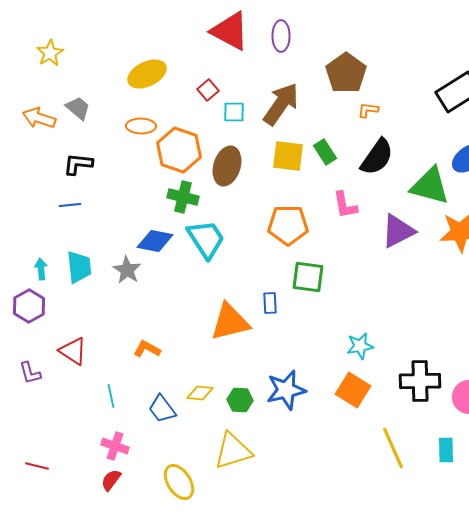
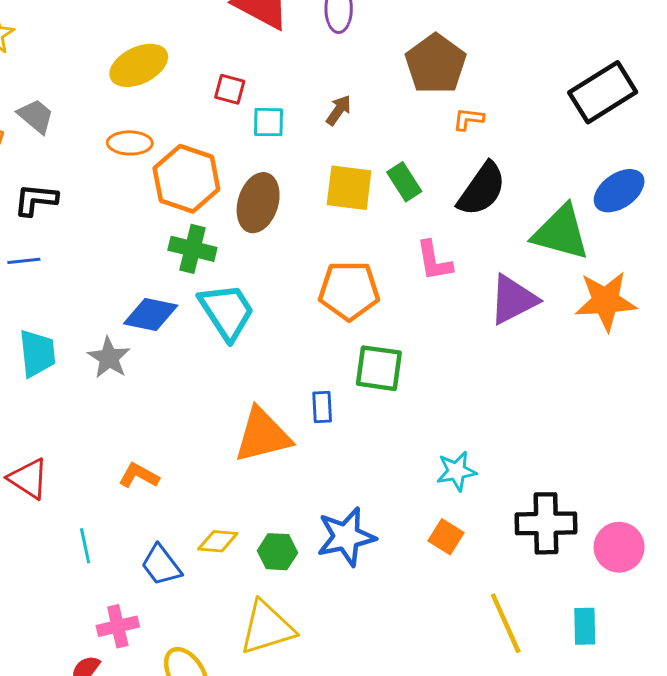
red square: (208, 90) -> (230, 89), turned -35
brown arrow: (281, 104) -> (339, 110), size x0.5
orange square: (353, 390) -> (446, 537), size x0.7
pink cross: (115, 446) -> (118, 626), moved, turned -32

